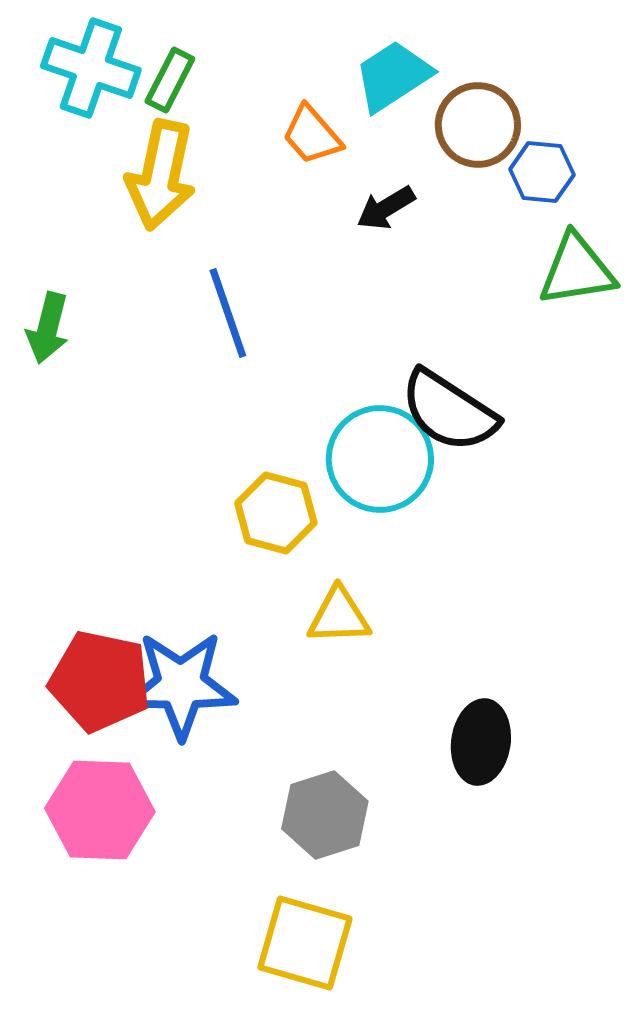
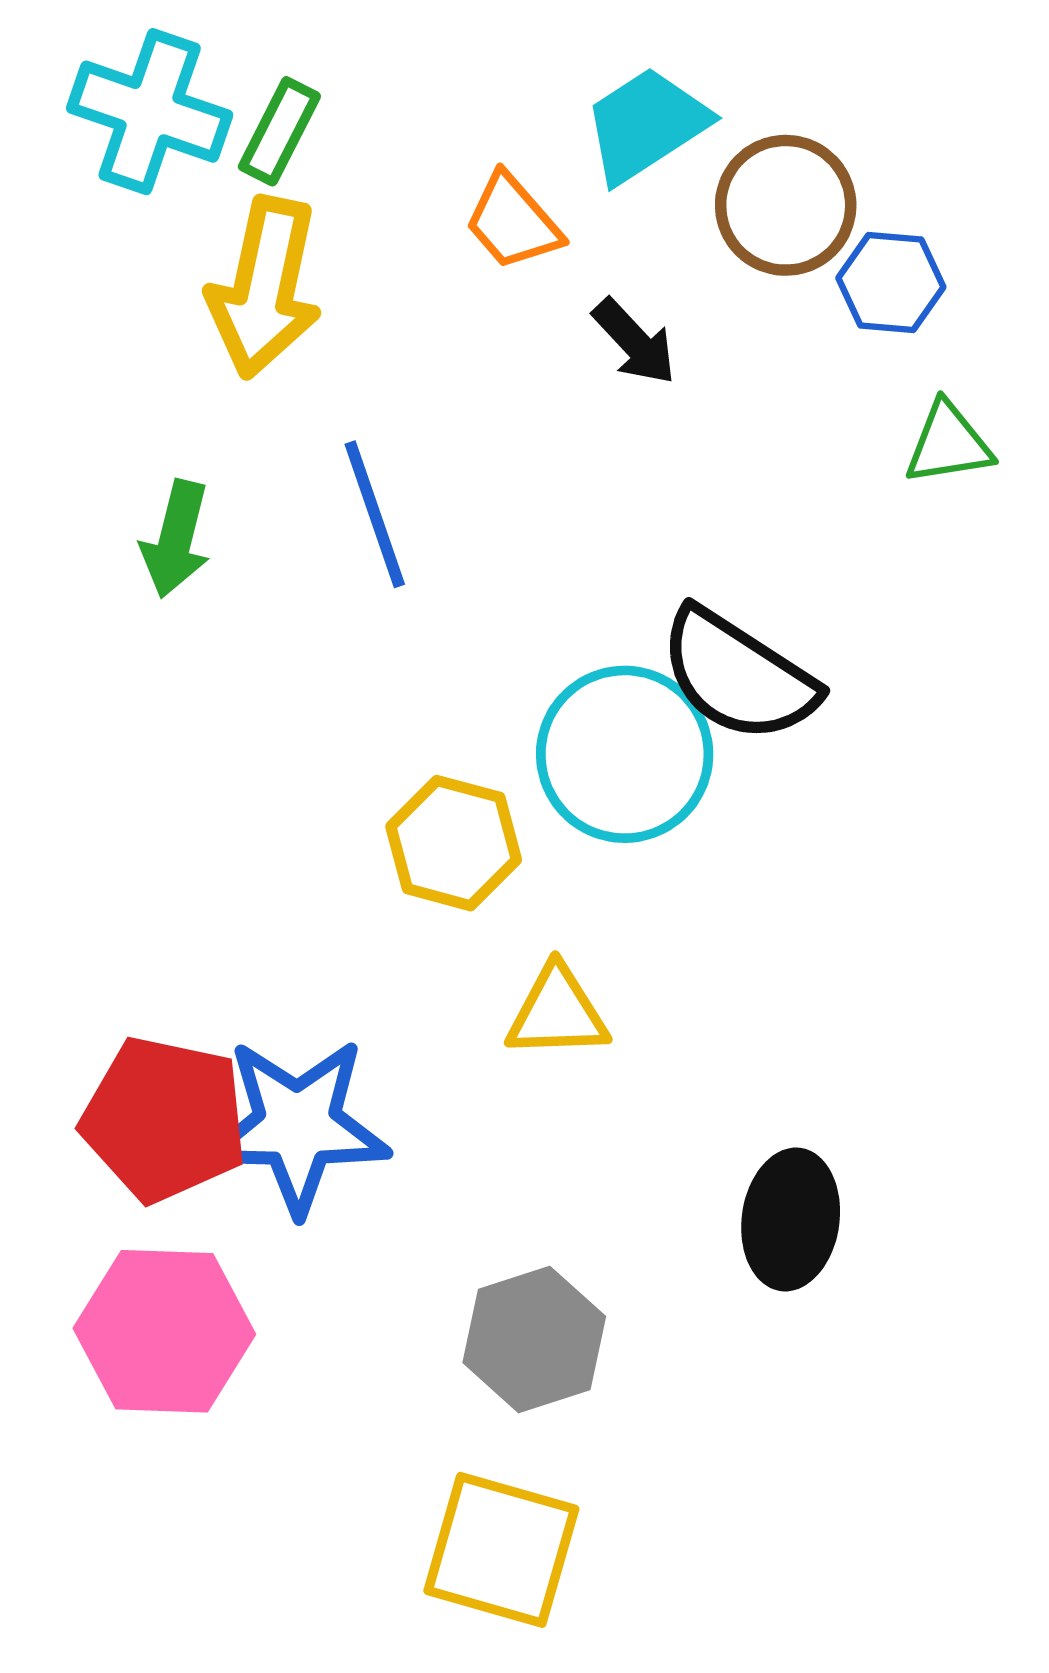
black arrow: (386, 208) -> (634, 342), turned -102
green triangle: (577, 270) -> (948, 444), size x0.7
green arrow: (48, 328) -> (176, 539), moved

